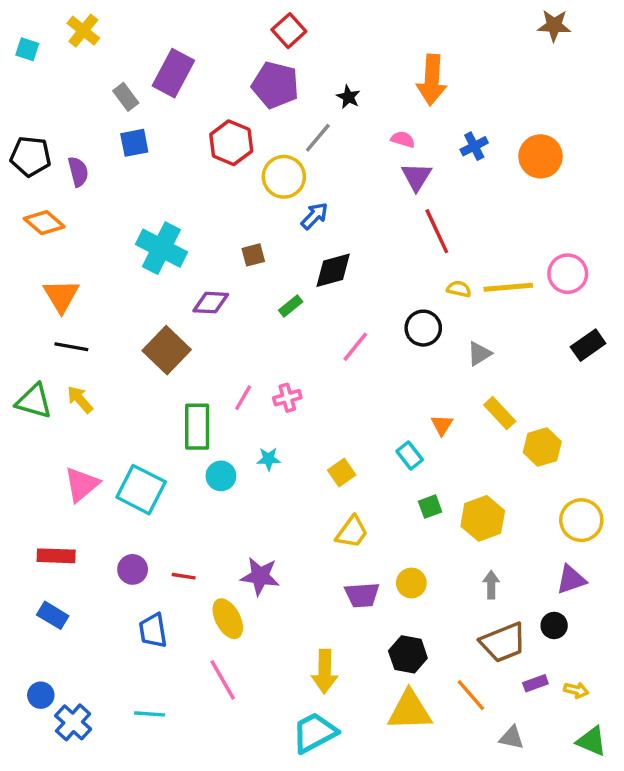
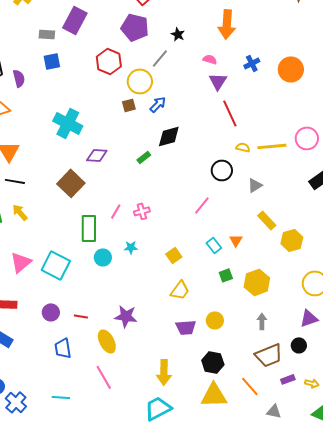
gray rectangle: (126, 97) -> (47, 34), turned -49
brown square: (253, 255) -> (129, 105), moved
pink line: (355, 347) -> (202, 205), moved
orange triangle: (442, 425) -> (236, 240), moved

